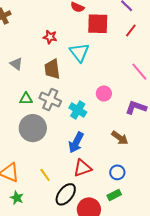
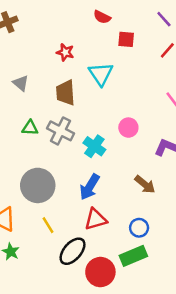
red square: (98, 24) -> (126, 39), size x0.6
gray circle: (33, 128) -> (38, 185), moved
green rectangle: (114, 195) -> (133, 256), size x1.5

